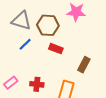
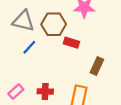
red rectangle: (56, 49) -> (71, 43), moved

